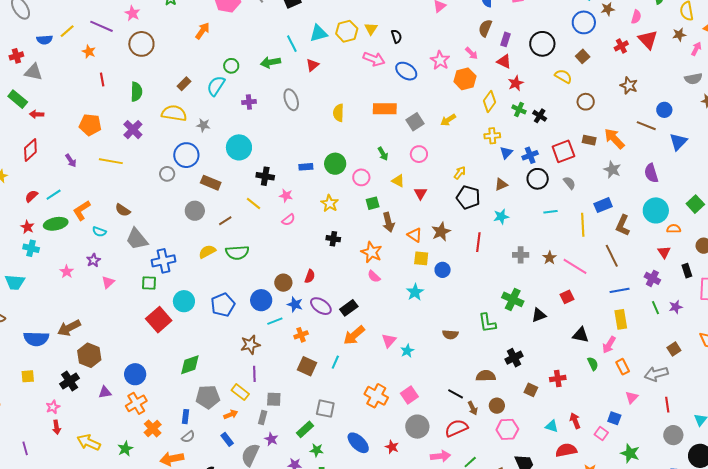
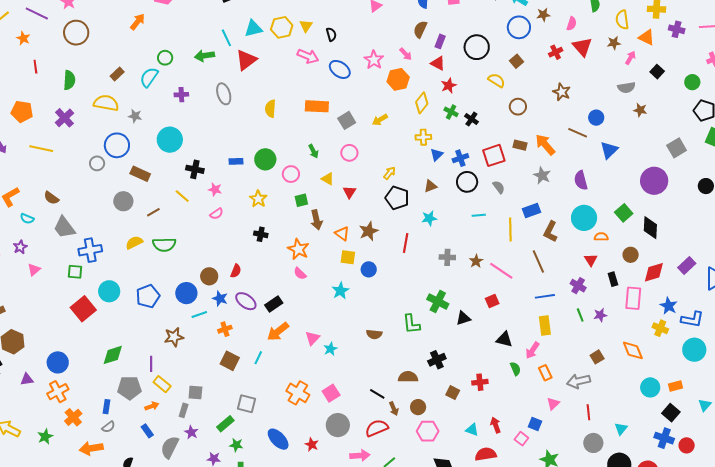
red triangle: (312, 65) -> (246, 60), size x1.6
purple line: (254, 374) -> (151, 364), moved

